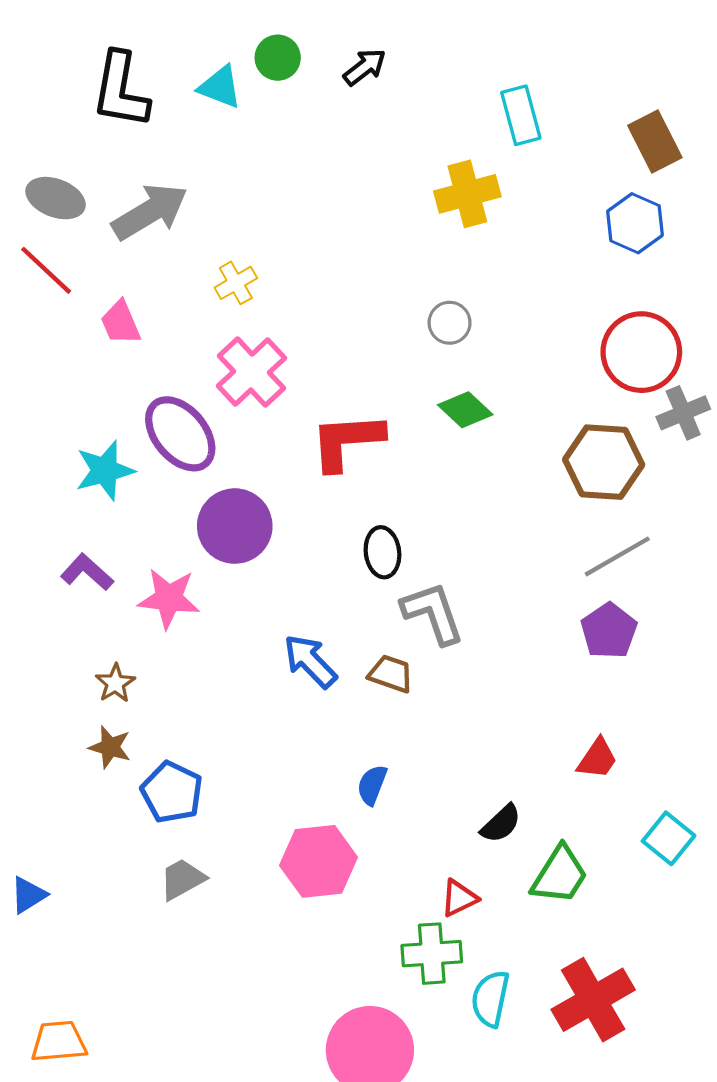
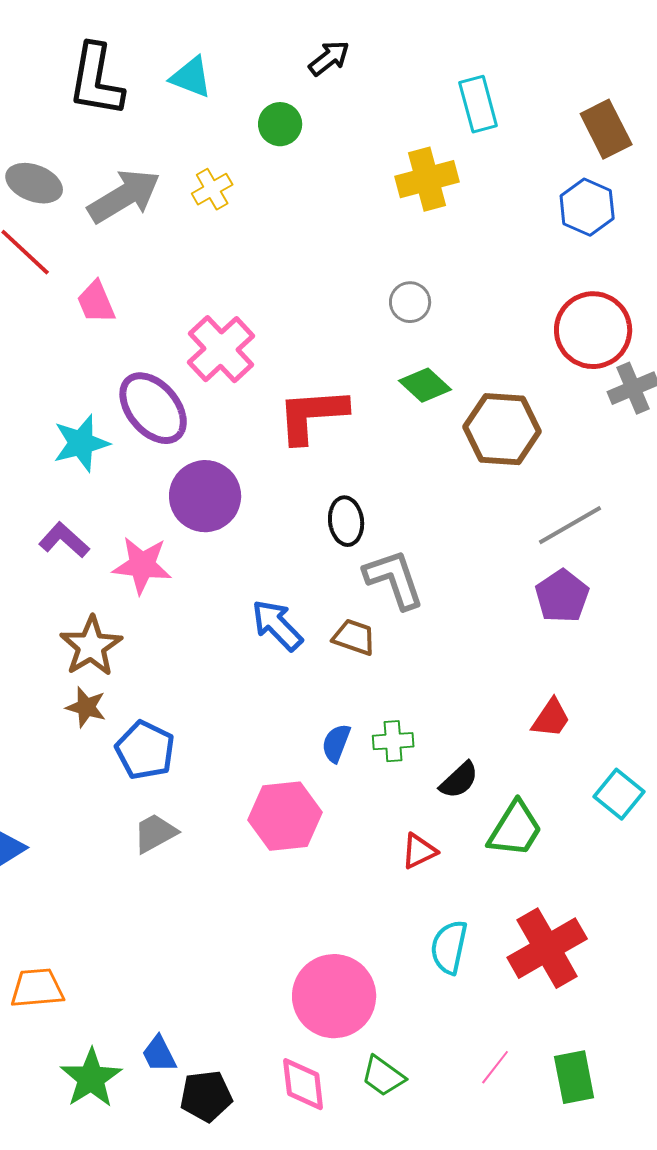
green circle: (278, 58) -> (280, 124), moved
yellow cross: (236, 283) -> (212, 189), moved
brown hexagon: (604, 462) -> (502, 429), moved
brown star: (115, 683) -> (91, 646), size x1.6
green cross: (432, 954) -> (393, 741), moved, size x0.7

